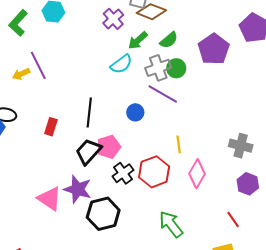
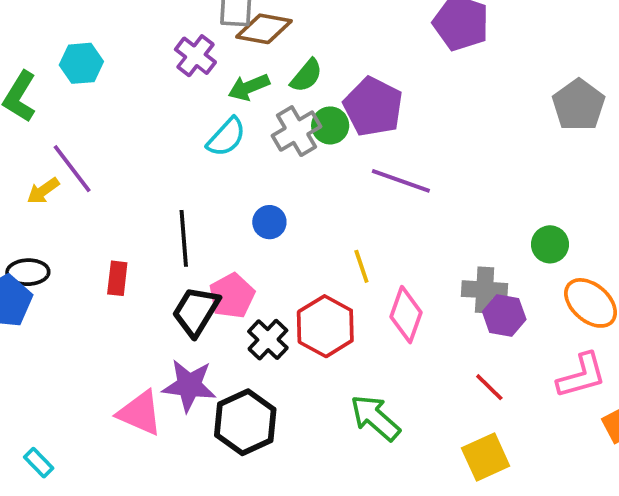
green arrow: (138, 40) -> (249, 87), turned 30
purple pentagon: (214, 49) -> (373, 107), moved
purple line: (163, 94) -> (401, 181), moved
gray cross: (241, 146) -> (485, 290), moved

